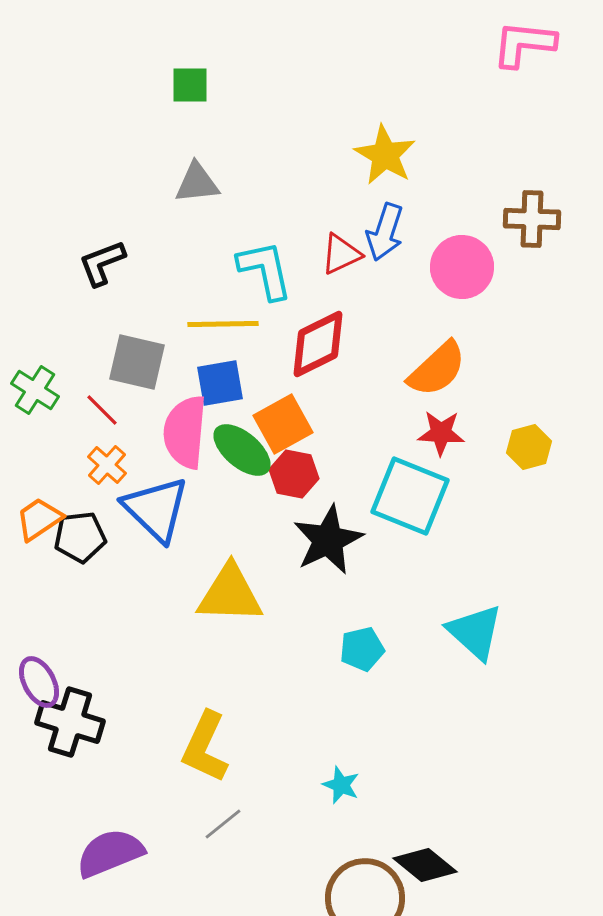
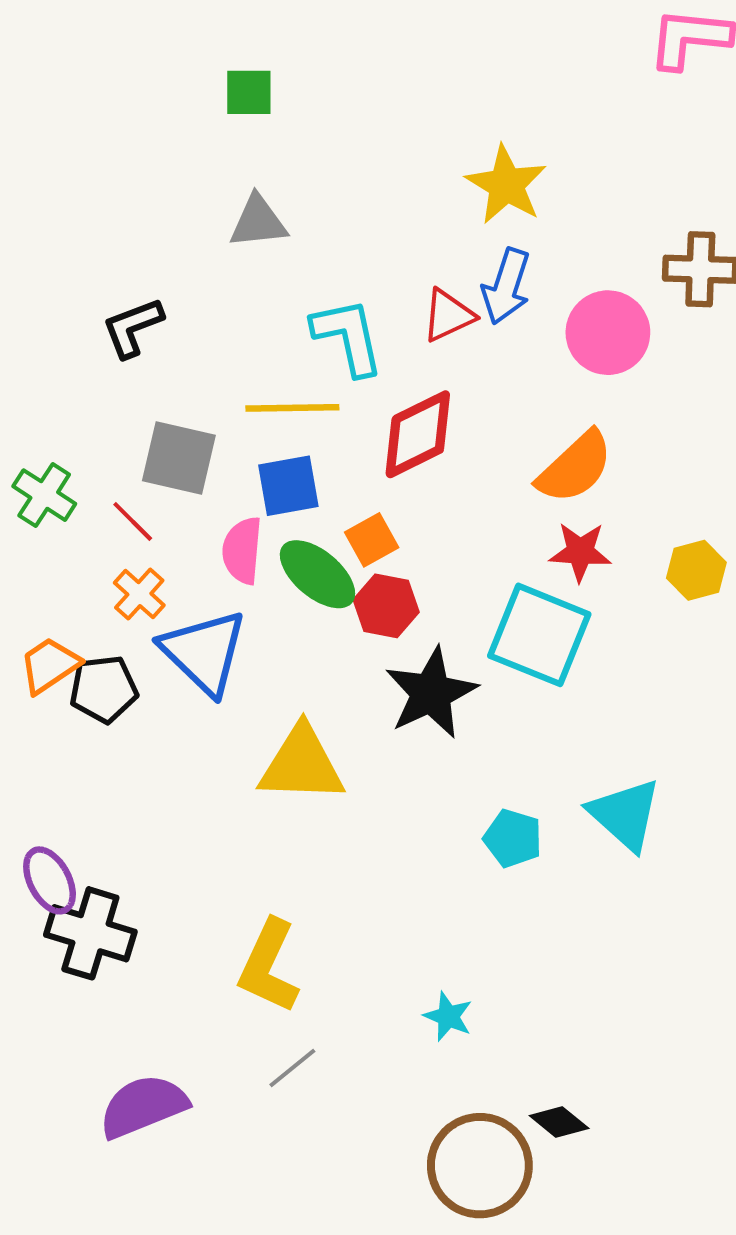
orange square: (283, 424) -> (372, 540), size x0.7
pink semicircle: (185, 432) -> (242, 550), size x0.7
cyan pentagon: (362, 649) -> (513, 838), moved, turned 30
black diamond: (425, 865) -> (559, 1122), size x0.7

